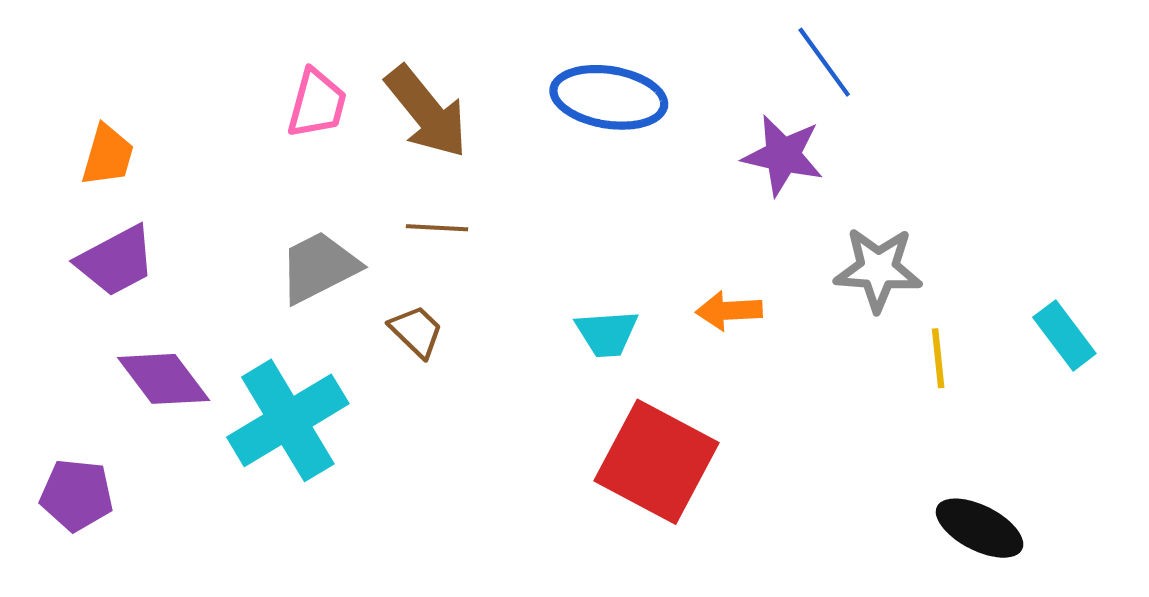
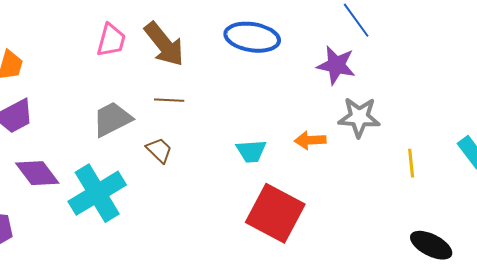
gray star: (878, 269) -> (359, 117), moved

